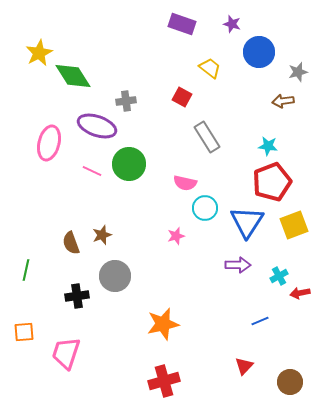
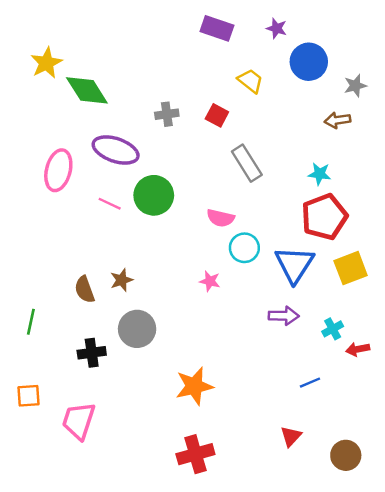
gray cross: (126, 101) -> (167, 114), moved
pink star: (176, 236) -> (210, 281), turned 30

